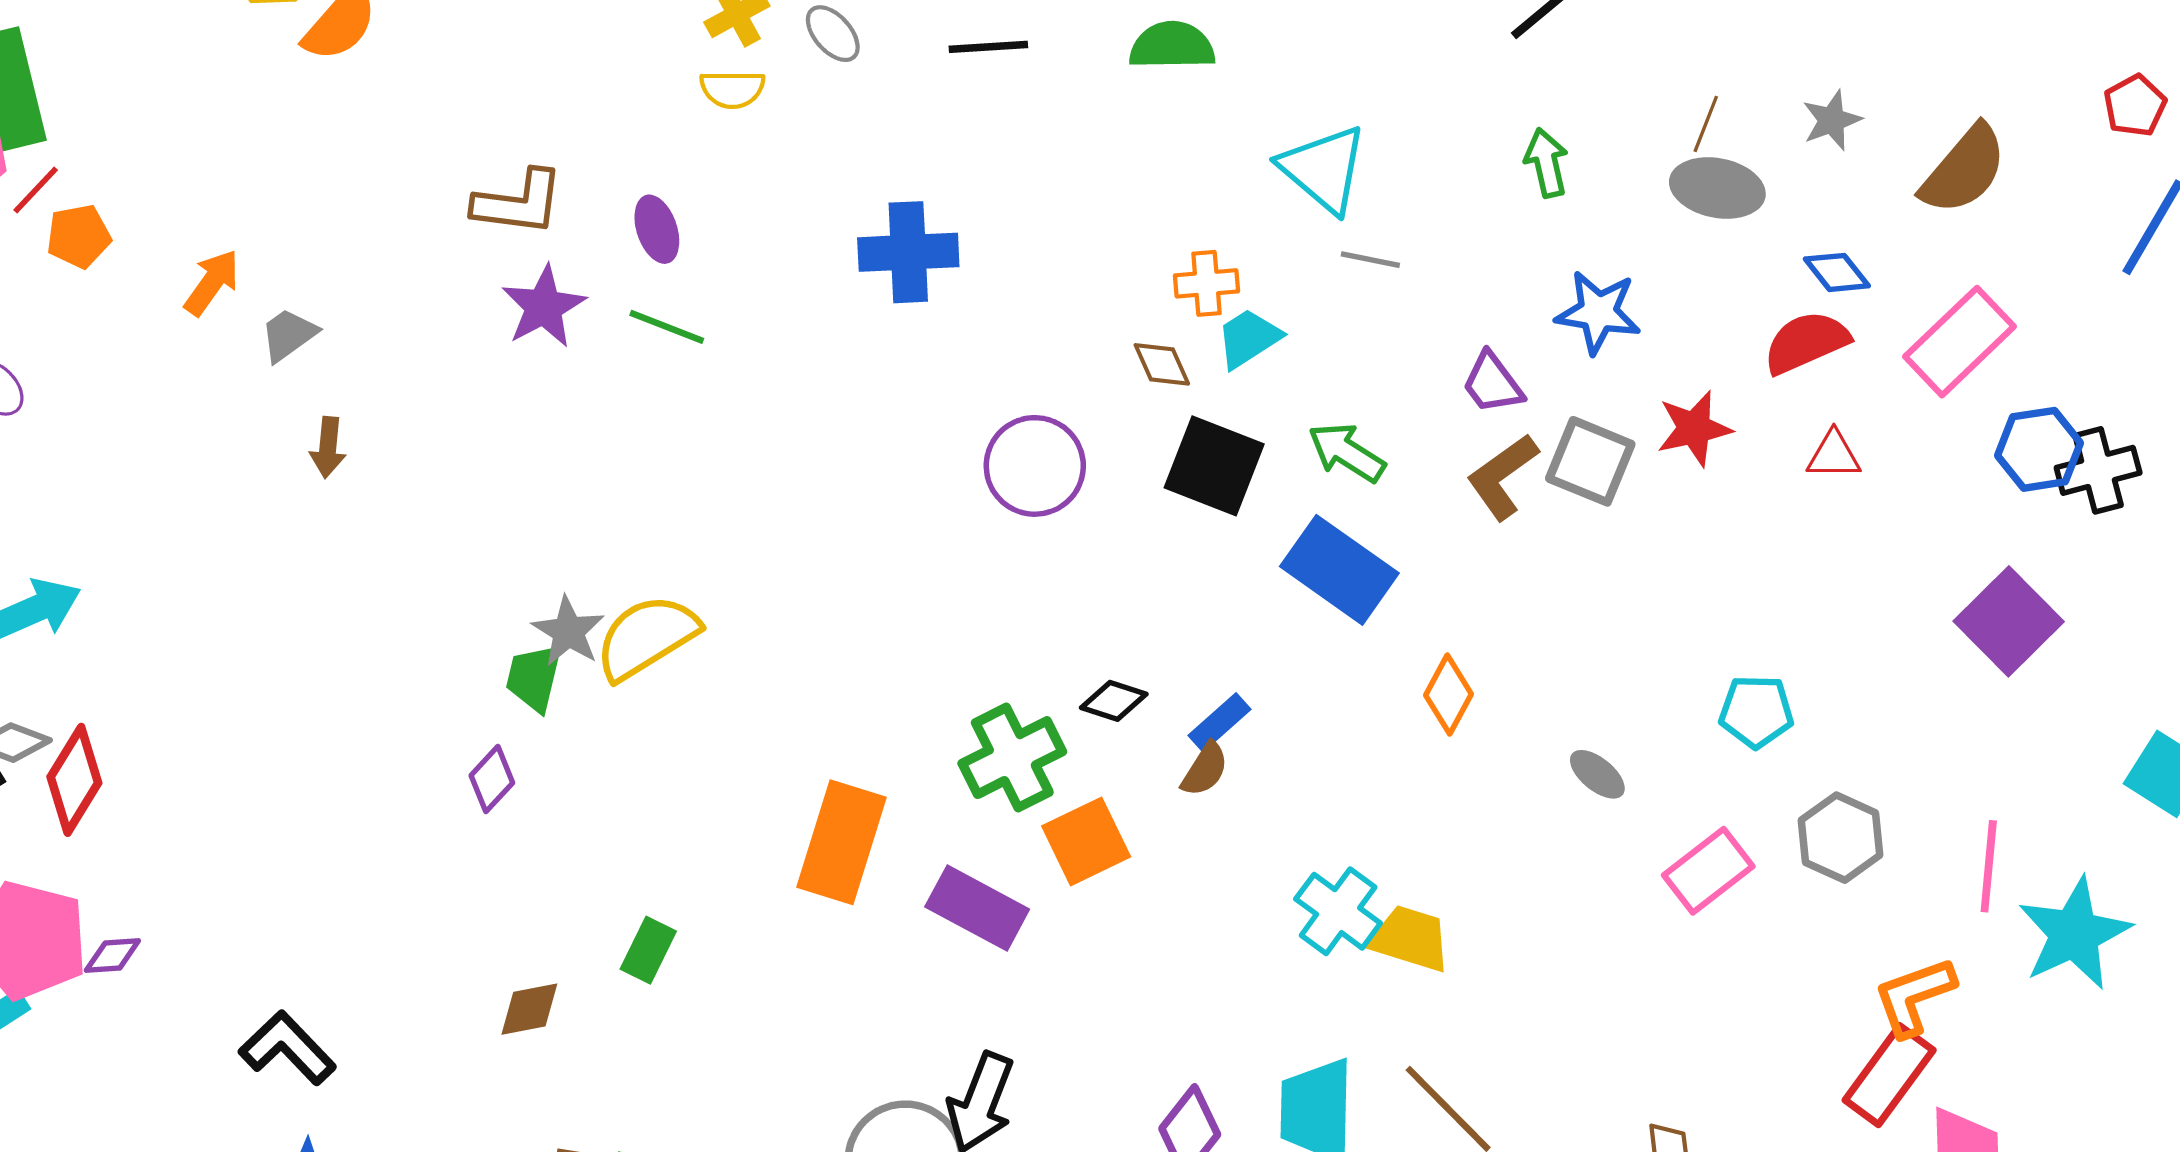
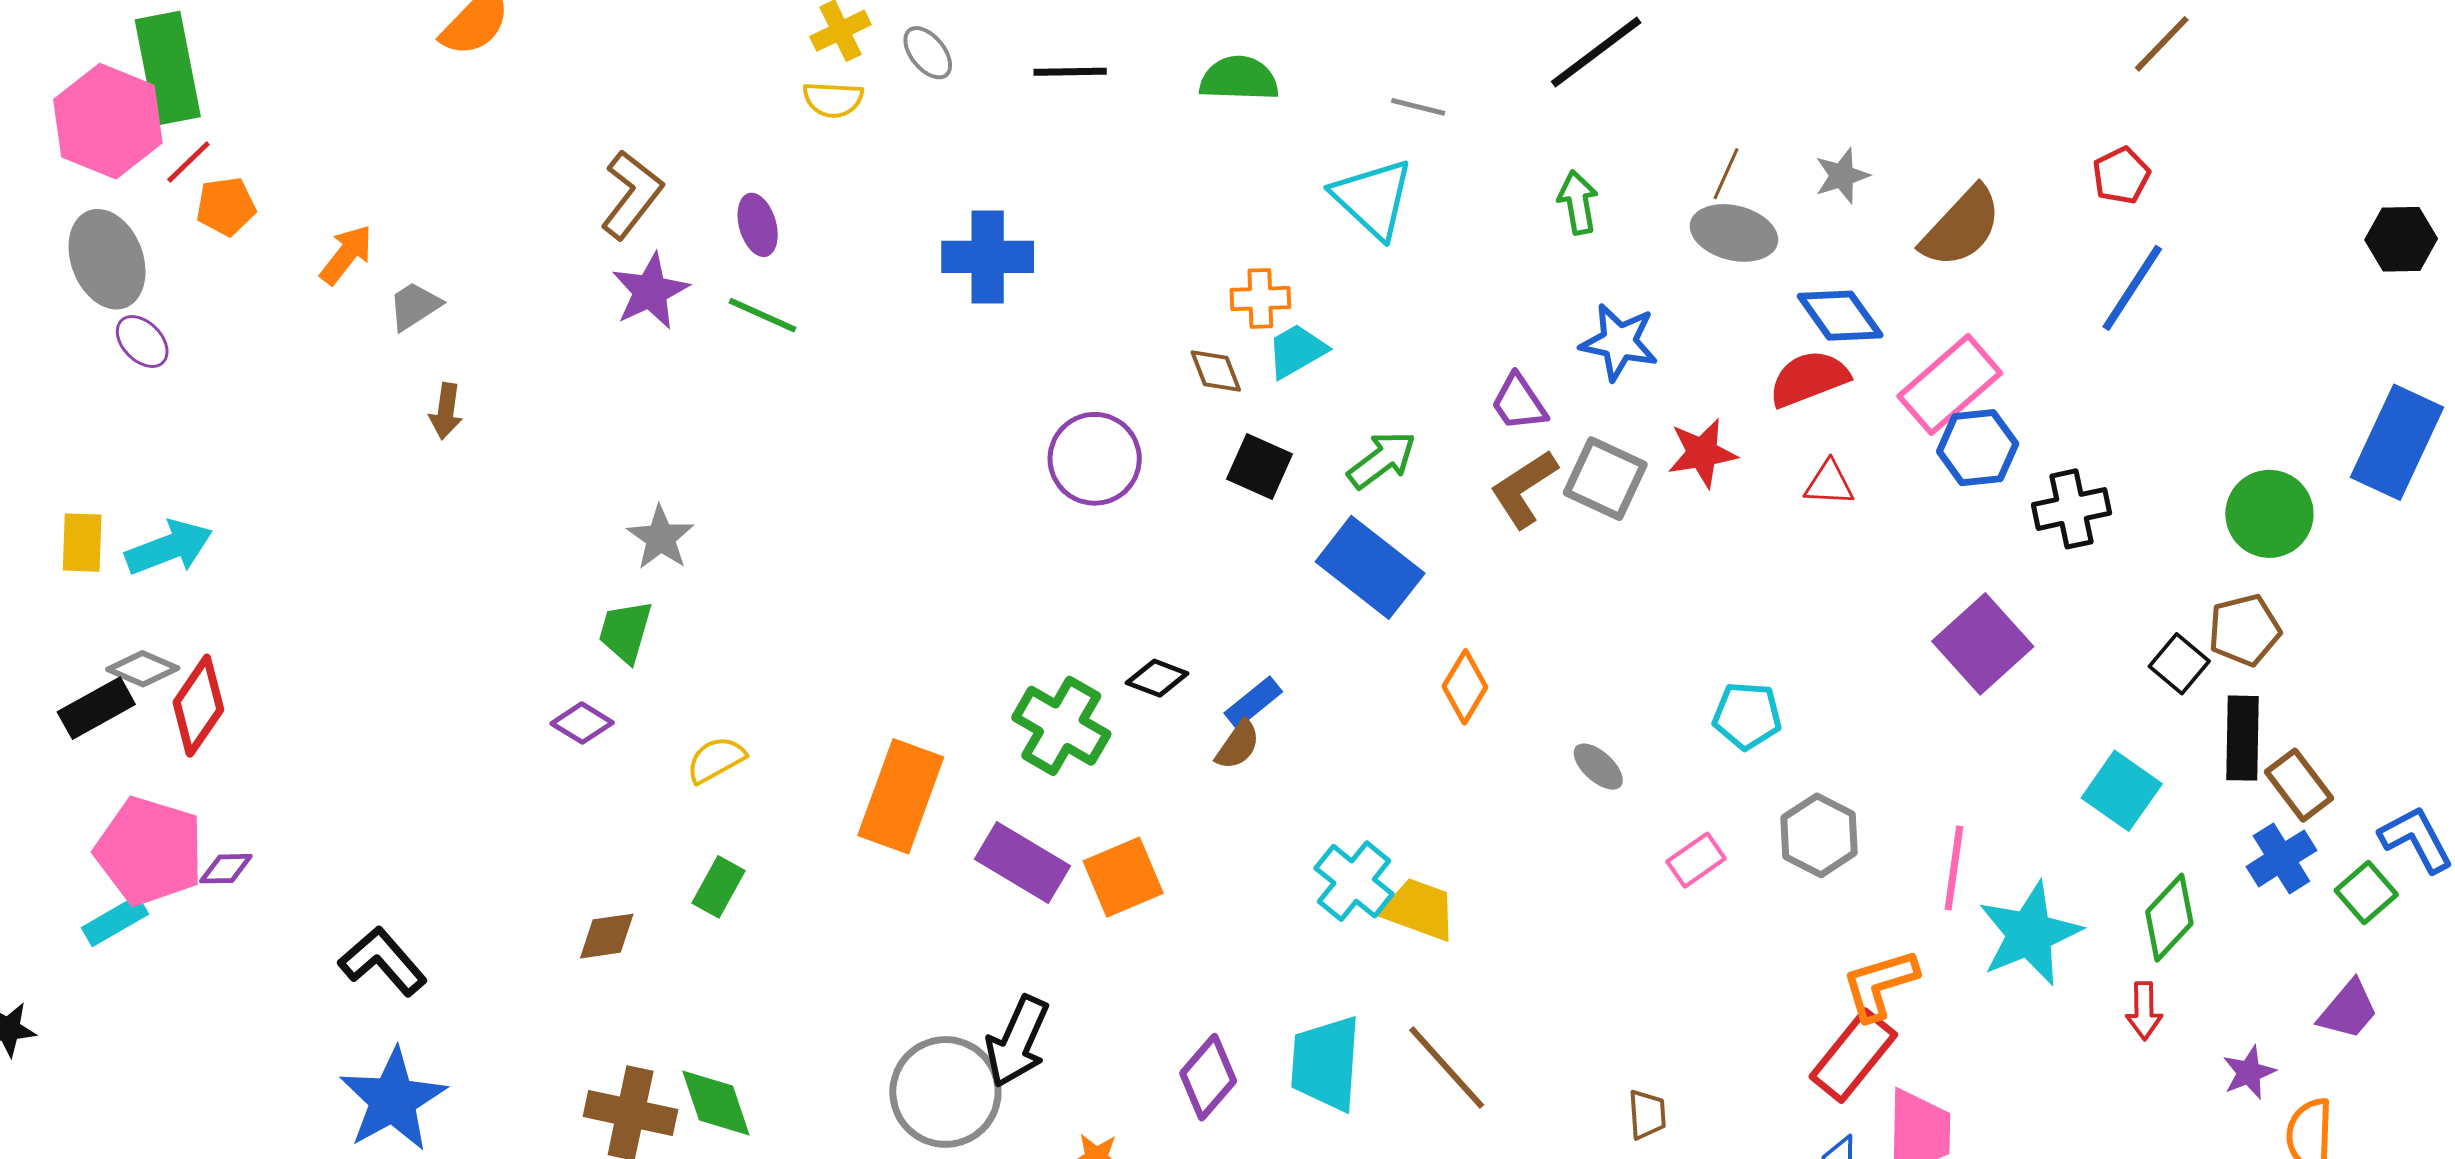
brown L-shape: (518, 203) -> (632, 194), turned -62
gray line: (1370, 260) -> (1418, 107), moved
blue diamond: (1837, 272) -> (1840, 316), size x1.4
blue hexagon: (2039, 449) -> (1978, 448), moved
green arrow: (1347, 452) -> (1382, 460), turned 108
black square: (1214, 466) -> (1259, 467), size x0.7
gray star: (568, 631) -> (661, 538), moved
yellow semicircle: (647, 637) -> (716, 760), moved, size x0.6
green cross: (1012, 758) -> (1061, 726), turned -36
purple diamond: (492, 779) -> (582, 723), turned 76
orange square: (1086, 841) -> (1123, 877), moved
pink rectangle: (1708, 871) -> (1696, 860), size x0.7

